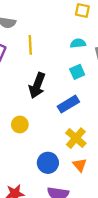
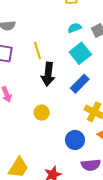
yellow line: (30, 45) -> (37, 50), moved
cyan square: (77, 72) -> (80, 53), size x1.5

